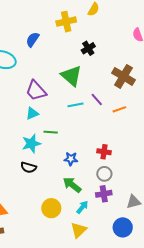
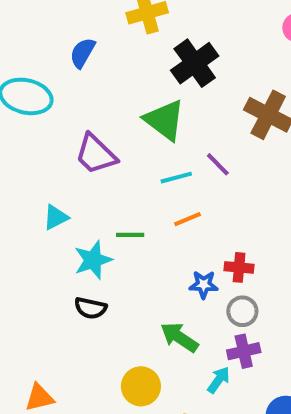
black cross: (88, 48) -> (195, 63), size x1.6
orange line: (119, 109) -> (188, 219), moved
cyan triangle: (32, 114) -> (56, 217), moved
blue star: (71, 159) -> (204, 285), moved
cyan arrow: (82, 207) -> (219, 380), moved

